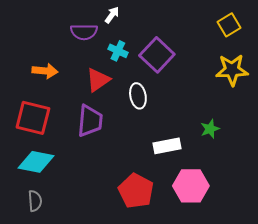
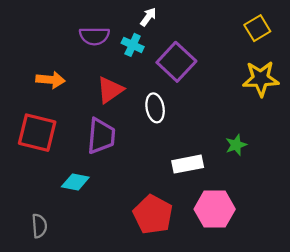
white arrow: (112, 15) -> (148, 17), moved
cyan cross: (118, 51) -> (133, 45), moved
cyan diamond: (36, 162) -> (75, 182), moved, size x0.7

